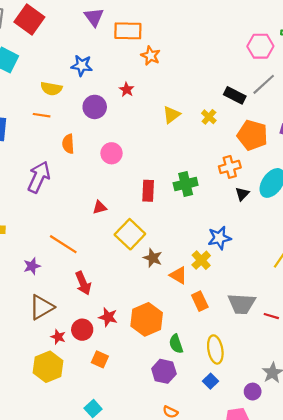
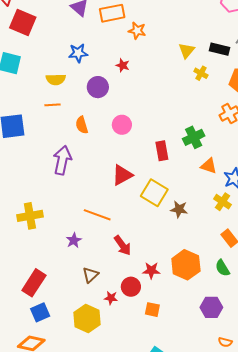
yellow triangle: (171, 115) -> (187, 51), moved
red triangle: (100, 207) -> (122, 175), size x1.6
orange triangle: (178, 275) -> (209, 166), moved
brown triangle: (42, 307) -> (90, 275), size x0.7
green semicircle: (176, 344) -> (222, 268), moved
yellow hexagon: (48, 367) -> (87, 318), moved

